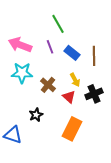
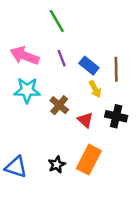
green line: (58, 24) -> (57, 21), moved
yellow arrow: (75, 80) -> (95, 89), moved
black cross: (94, 94) -> (116, 116), turned 36
black star: (36, 115) -> (57, 165), moved

